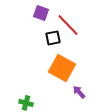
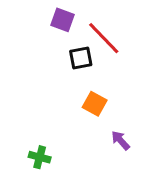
orange square: (62, 68) -> (95, 104), size x0.6

